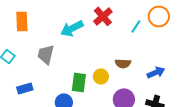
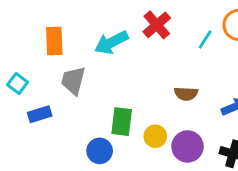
orange rectangle: (22, 21) -> (54, 41), moved
yellow circle: (101, 76) -> (155, 136), moved
blue rectangle: (25, 88) -> (40, 114), moved

